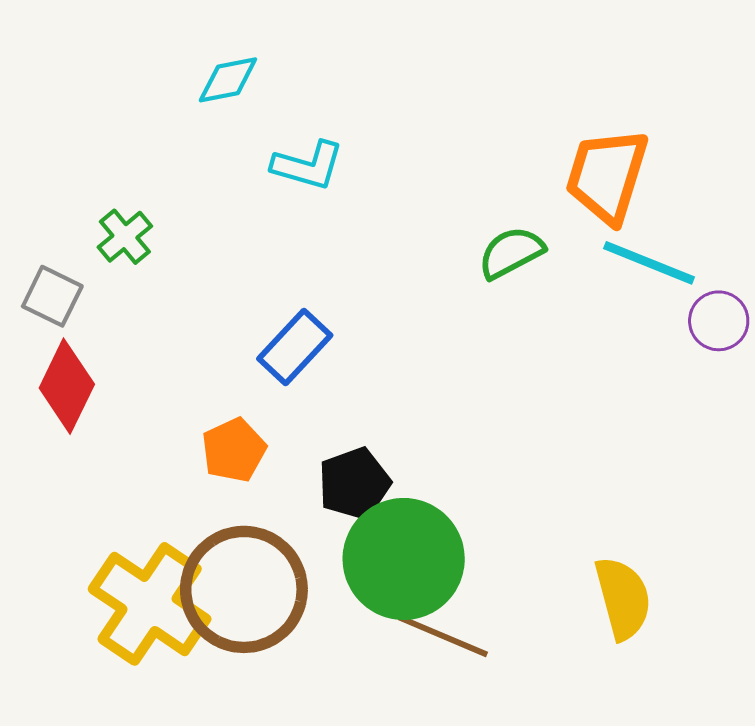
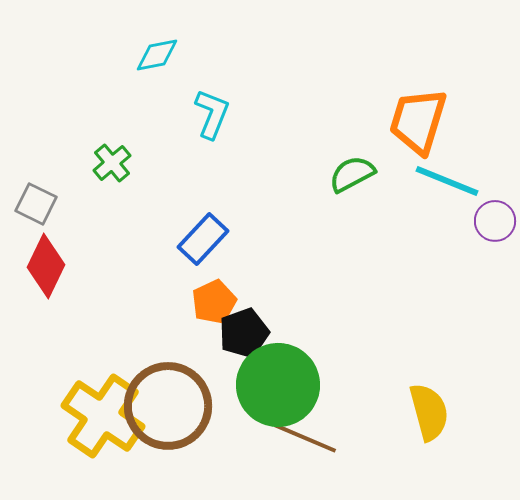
cyan L-shape: (308, 166) -> (212, 114), turned -84
green cross: (125, 237) -> (112, 163), moved
orange pentagon: (234, 450) -> (214, 302), moved

